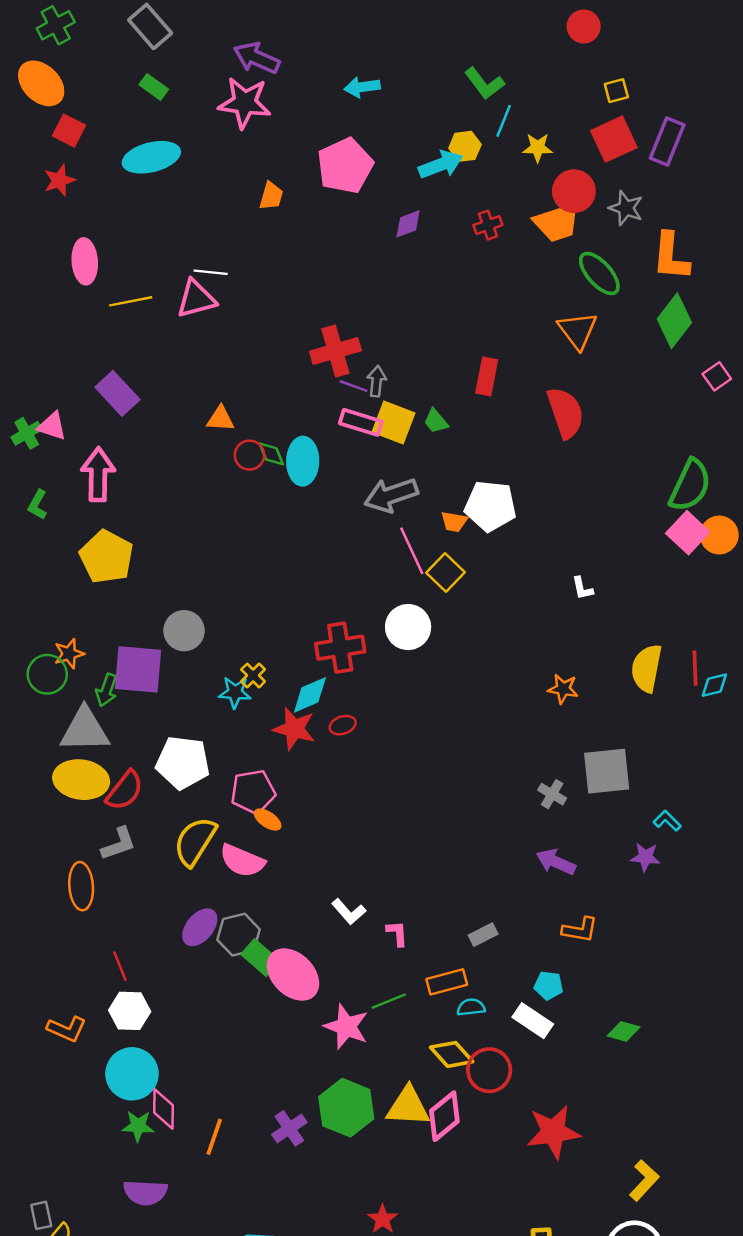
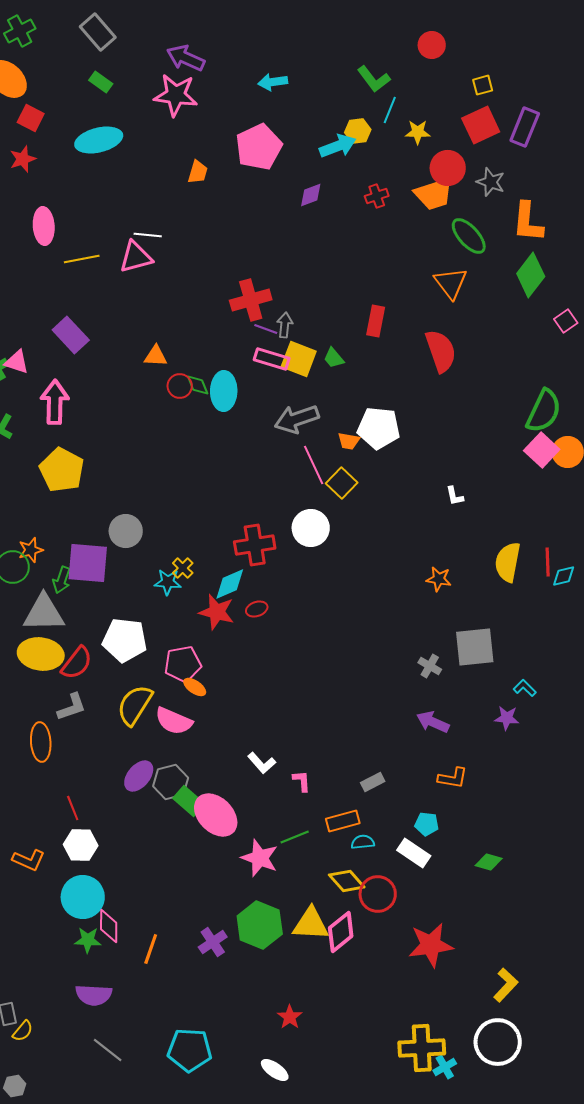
red circle: (584, 26) -> (432, 45), moved

